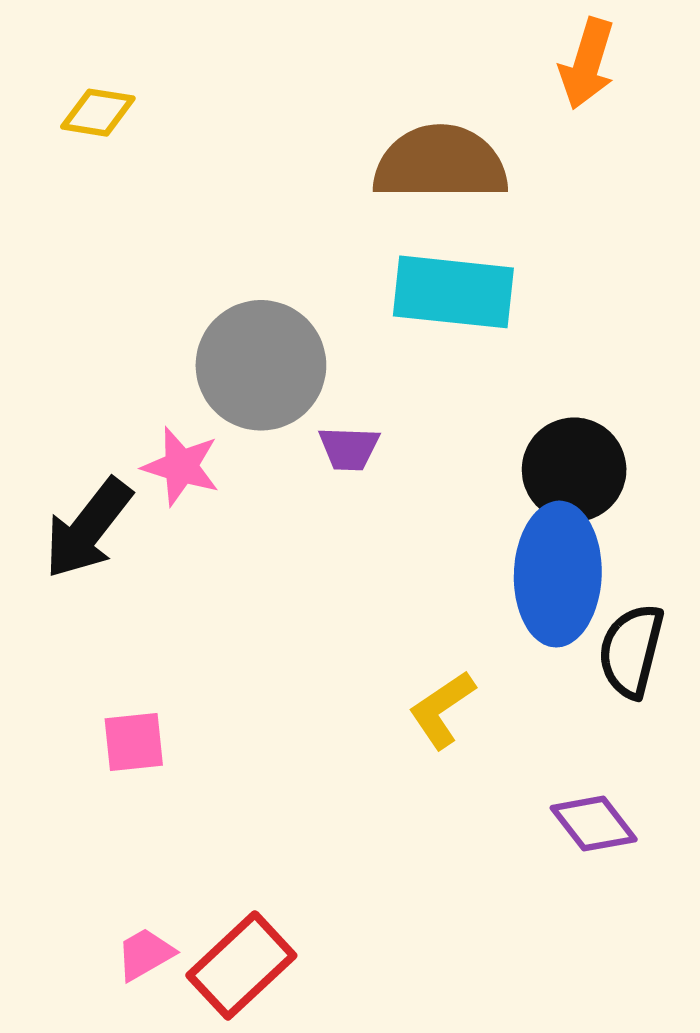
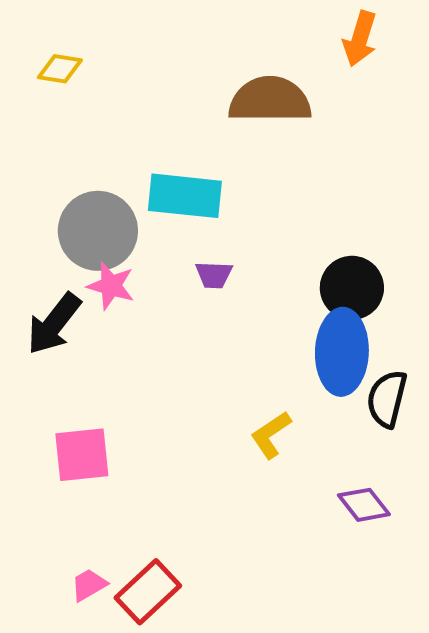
cyan rectangle: (453, 292) -> (185, 196), moved
gray circle: (261, 365) -> (98, 231), moved
pink square: (134, 742) -> (82, 455), size x1.5

